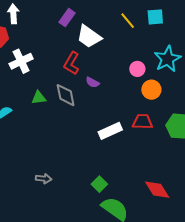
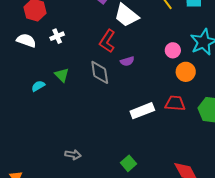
white cross: (21, 61) -> (57, 36), size x0.6
purple semicircle: (92, 82) -> (127, 61), turned -48
green triangle: (39, 98) -> (62, 75), moved, turned 49

